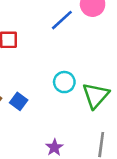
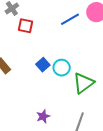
blue square: (19, 101) -> (43, 65), moved

